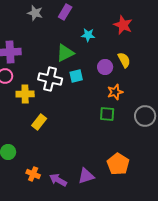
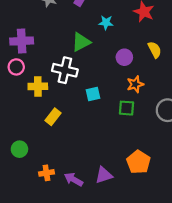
yellow semicircle: (124, 60) -> (155, 50), moved
cyan square: (76, 76) -> (93, 94), moved
orange cross: (33, 174) -> (46, 173), turned -32

